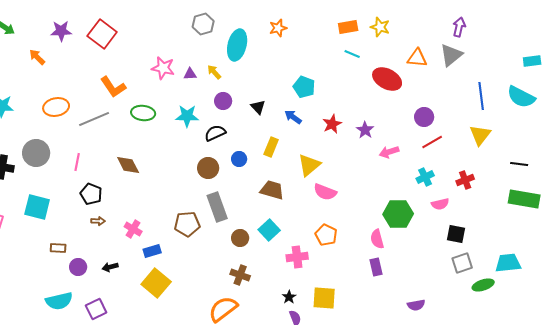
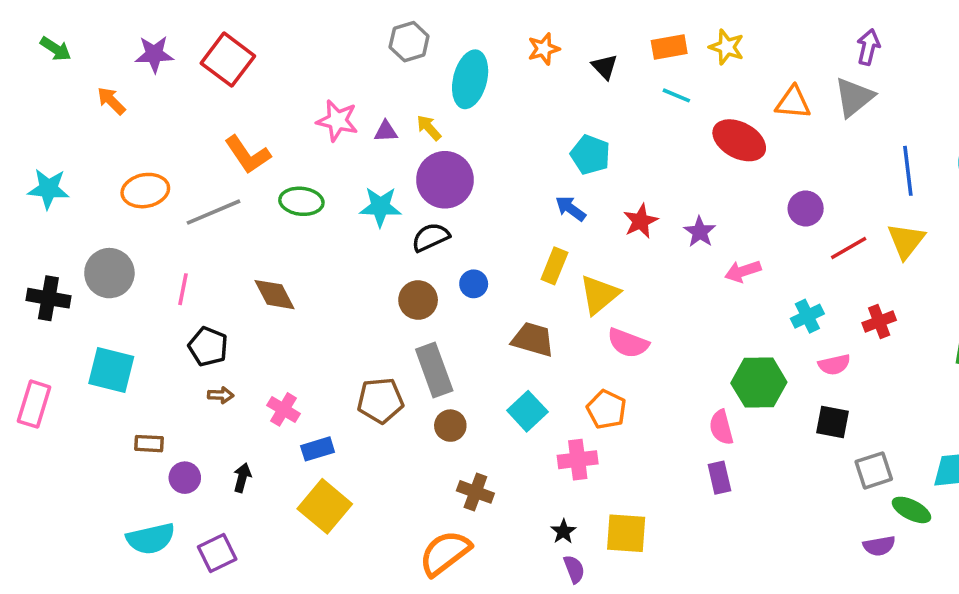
purple circle: (223, 101) -> (445, 180), size x1.8
black triangle: (258, 107) -> (605, 67), moved
red line: (432, 142) -> (849, 248), moved
yellow rectangle: (271, 147) -> (554, 266), moved
black square: (456, 234) -> (833, 422), moved
orange pentagon: (326, 235) -> (606, 409), moved
brown circle: (240, 238) -> (450, 426), moved
black arrow: (110, 267) -> (242, 478), turned 119
green ellipse: (483, 285) -> (911, 510), turned 45
purple semicircle: (416, 305) -> (879, 546), moved

